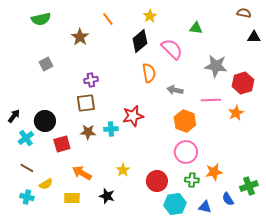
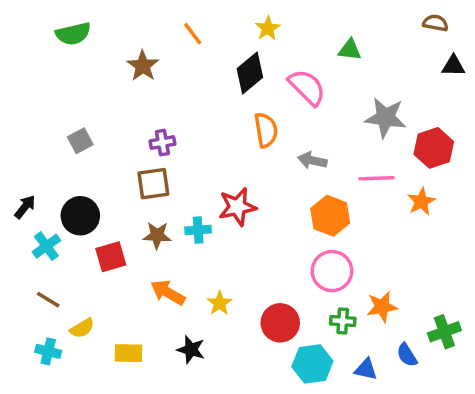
gray square: (46, 64) -> (80, 141), moved
orange arrow: (82, 173) -> (168, 292), moved

